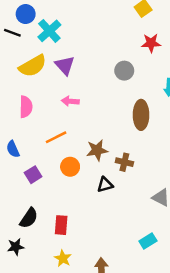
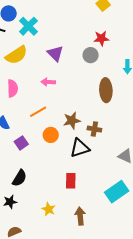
red star: (151, 43) -> (101, 38), moved
purple triangle: (65, 65) -> (55, 53), moved
black triangle: (105, 185) -> (80, 148), size x1.5
red rectangle: (61, 225) -> (71, 181), moved
cyan rectangle: (148, 241) -> (117, 192), size x1.6

